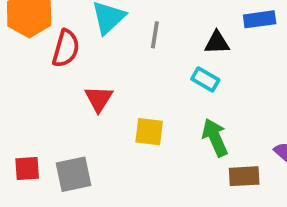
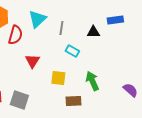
cyan rectangle: (205, 79) -> (72, 51), moved
gray square: (74, 174) -> (19, 100), turned 30
brown rectangle: (244, 176) -> (73, 101), moved

